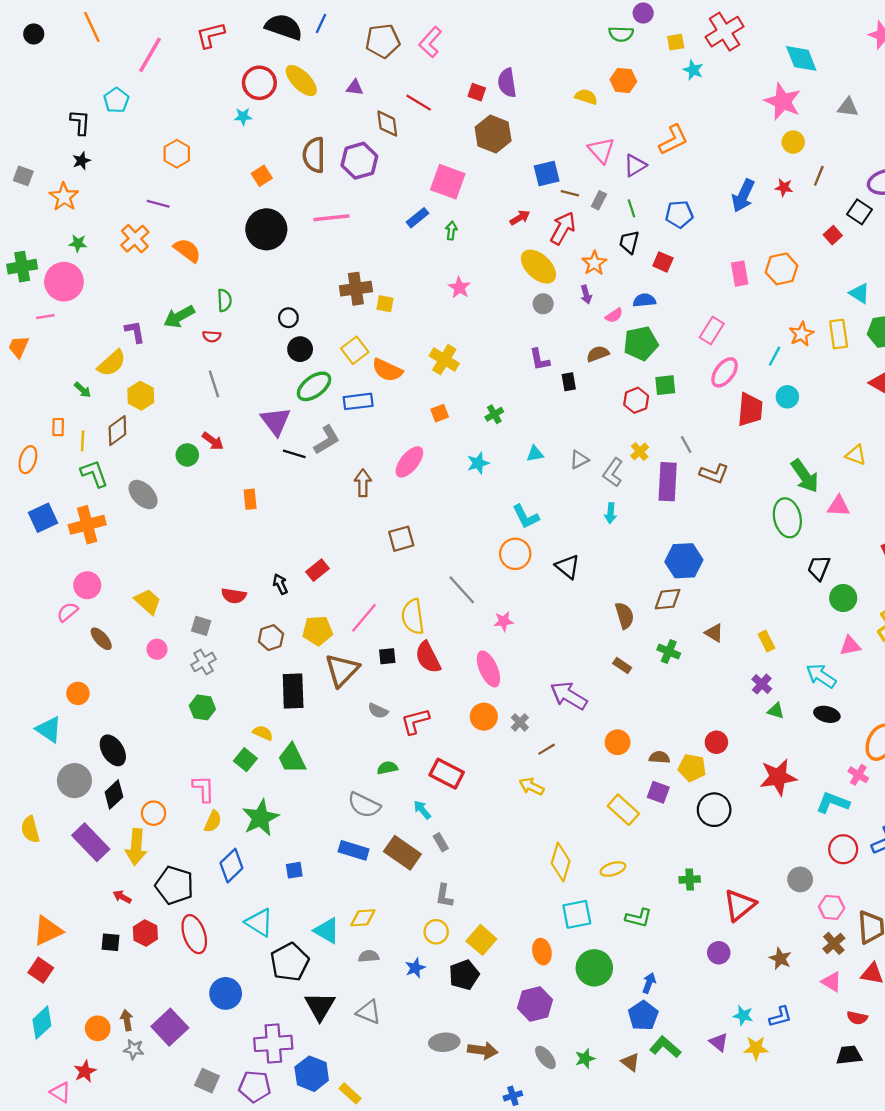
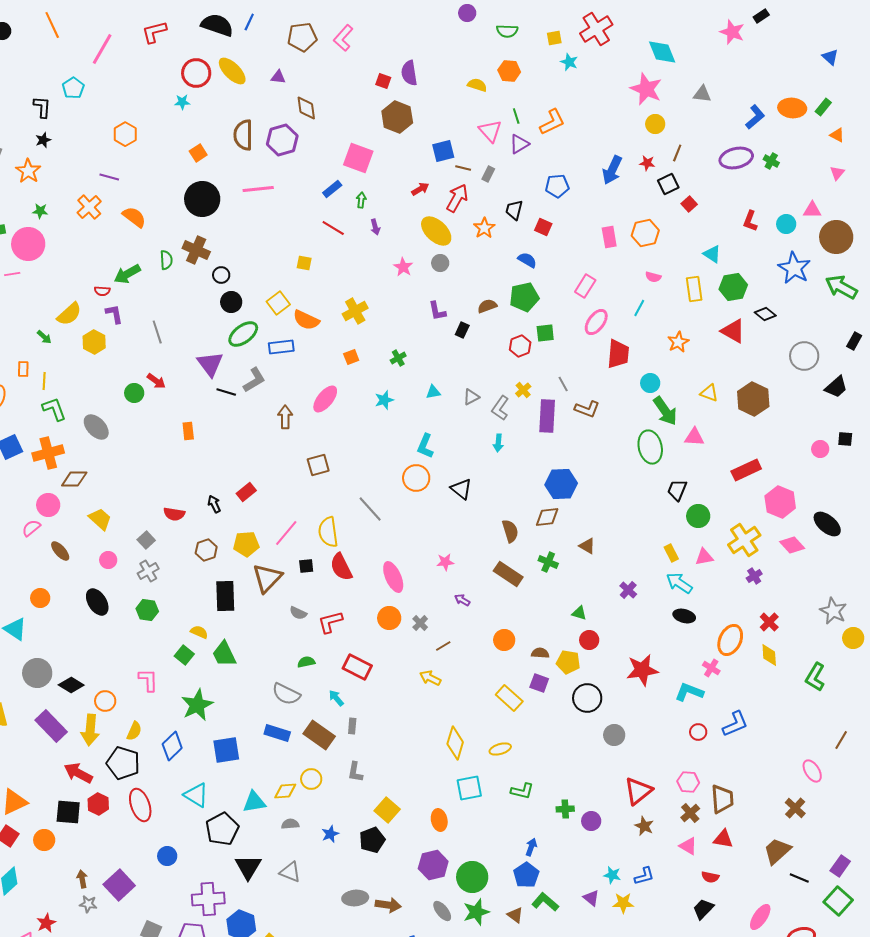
purple circle: (643, 13) -> (467, 13), moved
red line: (419, 103) -> (333, 228), moved
green line: (632, 208) -> (516, 116), moved
black square: (859, 212) -> (668, 184), moved, turned 30
pink star: (459, 287) -> (403, 267), moved
brown cross: (356, 289) -> (196, 250), moved, turned 32
purple arrow: (586, 294) -> (375, 227), moved
blue semicircle: (644, 300) -> (527, 260), turned 36
pink semicircle: (614, 315) -> (653, 277), moved, turned 49
purple L-shape: (135, 332) -> (114, 314), moved
orange star: (801, 334) -> (678, 342), moved
red semicircle: (212, 336) -> (102, 291), moved
yellow cross: (444, 360) -> (355, 311), turned 30
black rectangle: (569, 382) -> (462, 330), turned 35
cyan circle: (787, 397) -> (650, 383), moved
brown diamond: (117, 431) -> (74, 479), moved, turned 36
cyan L-shape: (526, 517) -> (425, 446), turned 50
pink star: (504, 621) -> (445, 562), moved
gray square: (201, 626) -> (146, 540), turned 30
yellow rectangle: (766, 641) -> (671, 553), moved
brown rectangle: (622, 665) -> (508, 574), size x1.8
purple arrow: (569, 696) -> (462, 600), size x0.5
green triangle: (776, 711) -> (579, 613), moved
black ellipse: (113, 750) -> (97, 602), moved
black diamond: (114, 795) -> (71, 685), turned 75
yellow semicircle: (213, 821) -> (134, 731), moved
gray rectangle: (441, 842) -> (352, 726), turned 35
red circle: (843, 849) -> (698, 732), size x0.7
blue square: (294, 870) -> (226, 750), size x1.8
green cross: (690, 879) -> (565, 809), moved
gray circle: (800, 879) -> (614, 735), moved
red arrow: (122, 897) -> (78, 773), size x1.8
red triangle: (740, 905) -> (638, 791), moved
cyan triangle: (327, 931) -> (254, 802), turned -40
yellow circle: (436, 932) -> (311, 779), moved
black square: (110, 942) -> (68, 812), size x1.5
green circle: (594, 968) -> (472, 877), moved
blue circle: (226, 993) -> (167, 856), size x0.7
orange circle: (98, 1028) -> (44, 840), moved
black trapezoid: (849, 1055) -> (703, 909), turned -40
green star: (585, 1059) -> (476, 912), size x1.5

